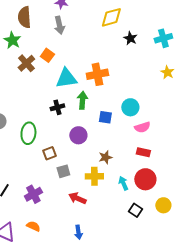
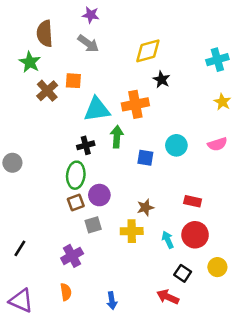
yellow diamond: (111, 17) -> (148, 51), moved
gray arrow: (59, 25) -> (88, 43), turned -42
black star: (130, 38) -> (161, 80), moved
orange square: (47, 55) -> (73, 81), turned -32
pink semicircle: (142, 127) -> (217, 144), moved
green ellipse: (28, 133) -> (76, 175), moved
purple circle: (78, 135) -> (99, 195), moved
purple cross: (33, 194) -> (72, 256), moved
red arrow: (77, 198) -> (168, 297), moved
orange semicircle: (33, 226) -> (66, 292), moved, turned 56

